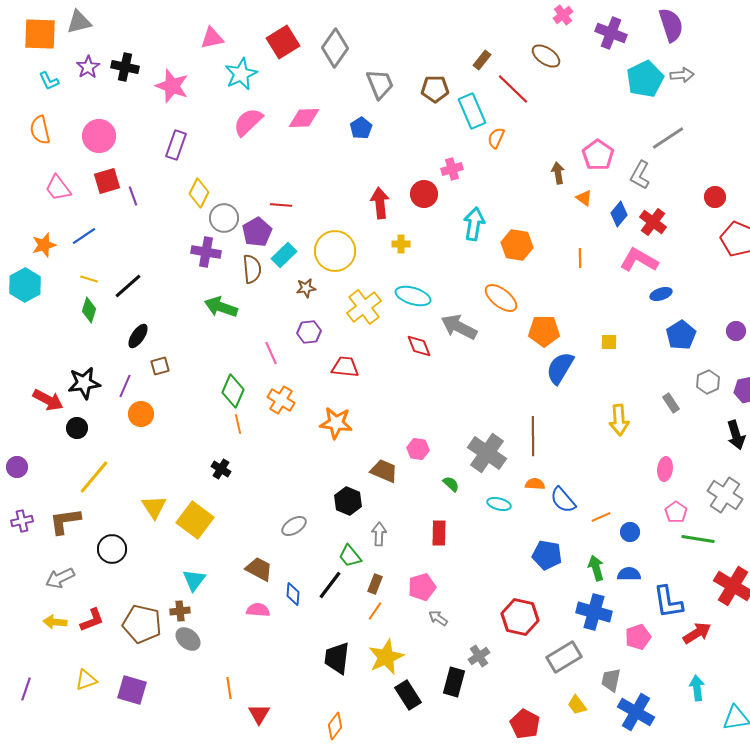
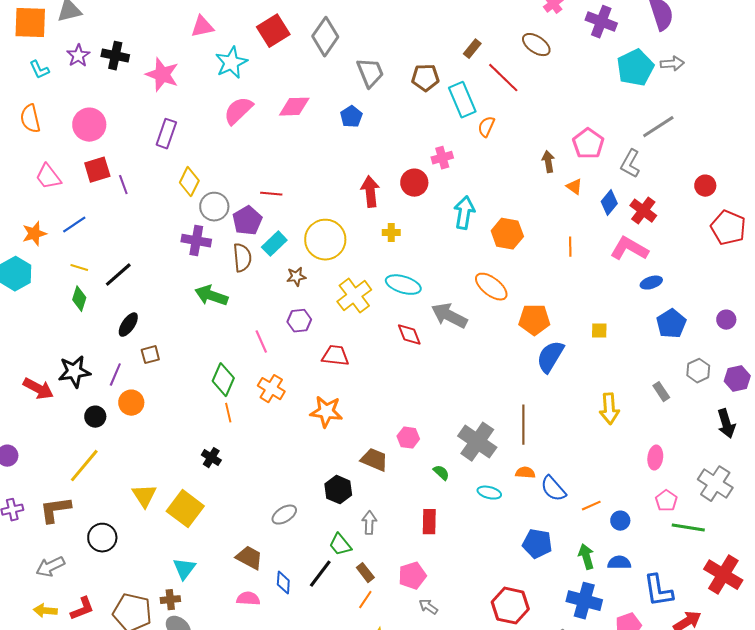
black circle: (77, 428) -> (95, 417), moved
brown rectangle: (375, 584) -> (365, 573), turned -60

